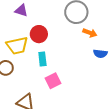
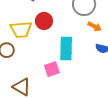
cyan rectangle: (42, 59) -> (66, 49), moved, size x1.6

